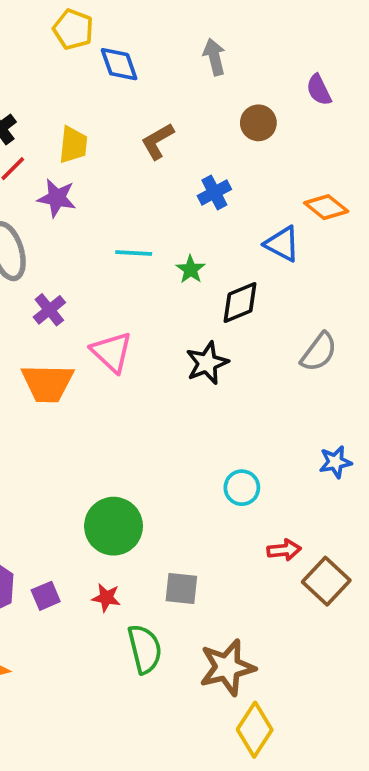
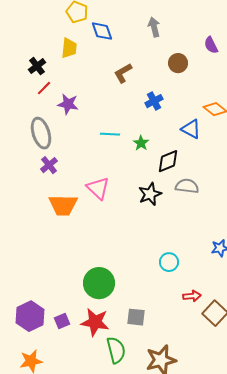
yellow trapezoid: (73, 145) -> (69, 48), moved
purple cross: (49, 310) -> (49, 165), moved
gray semicircle: (319, 352) -> (187, 186), moved, turned -120
red star: (106, 598) -> (95, 322), size x1.8

